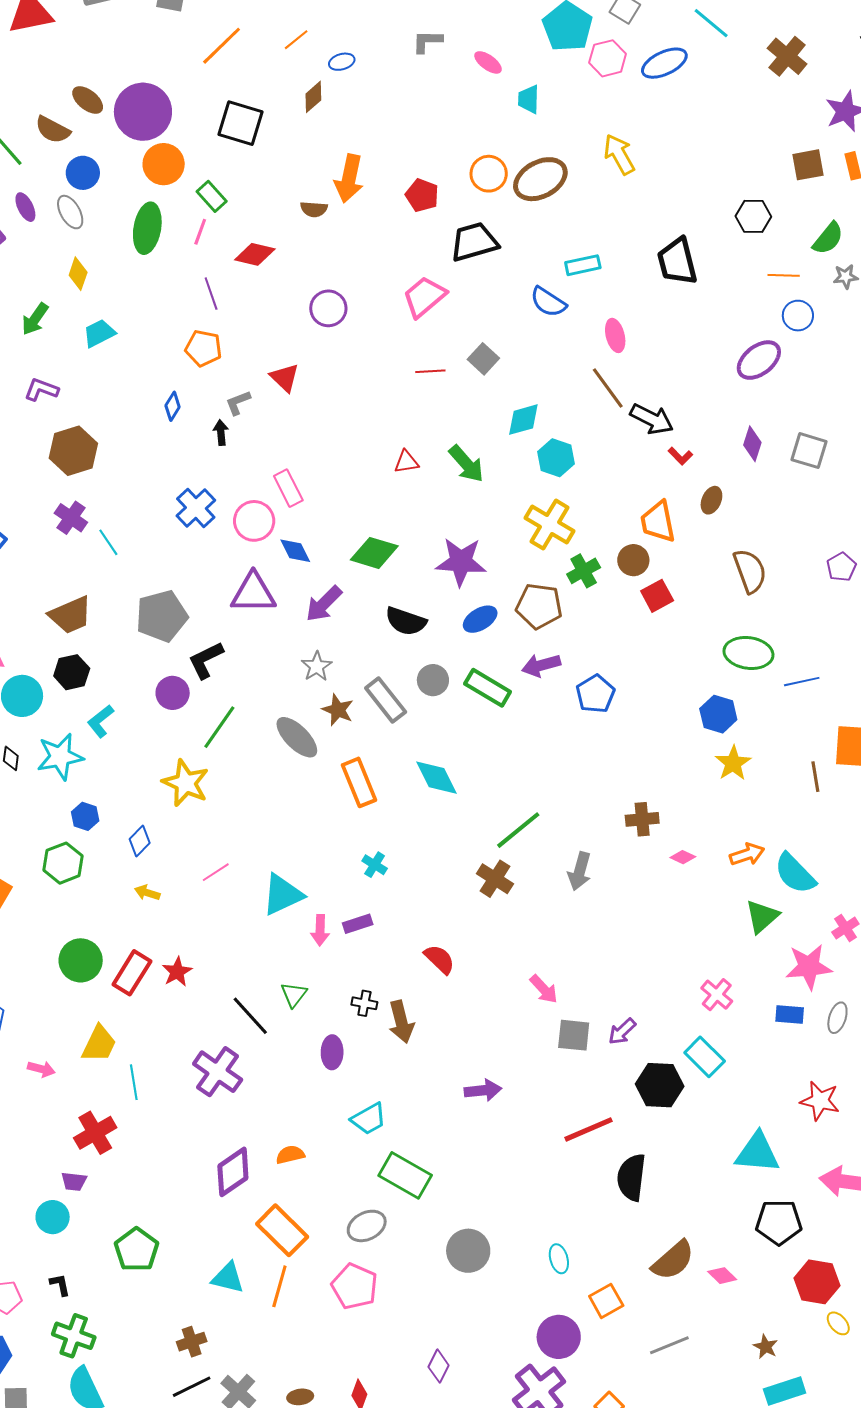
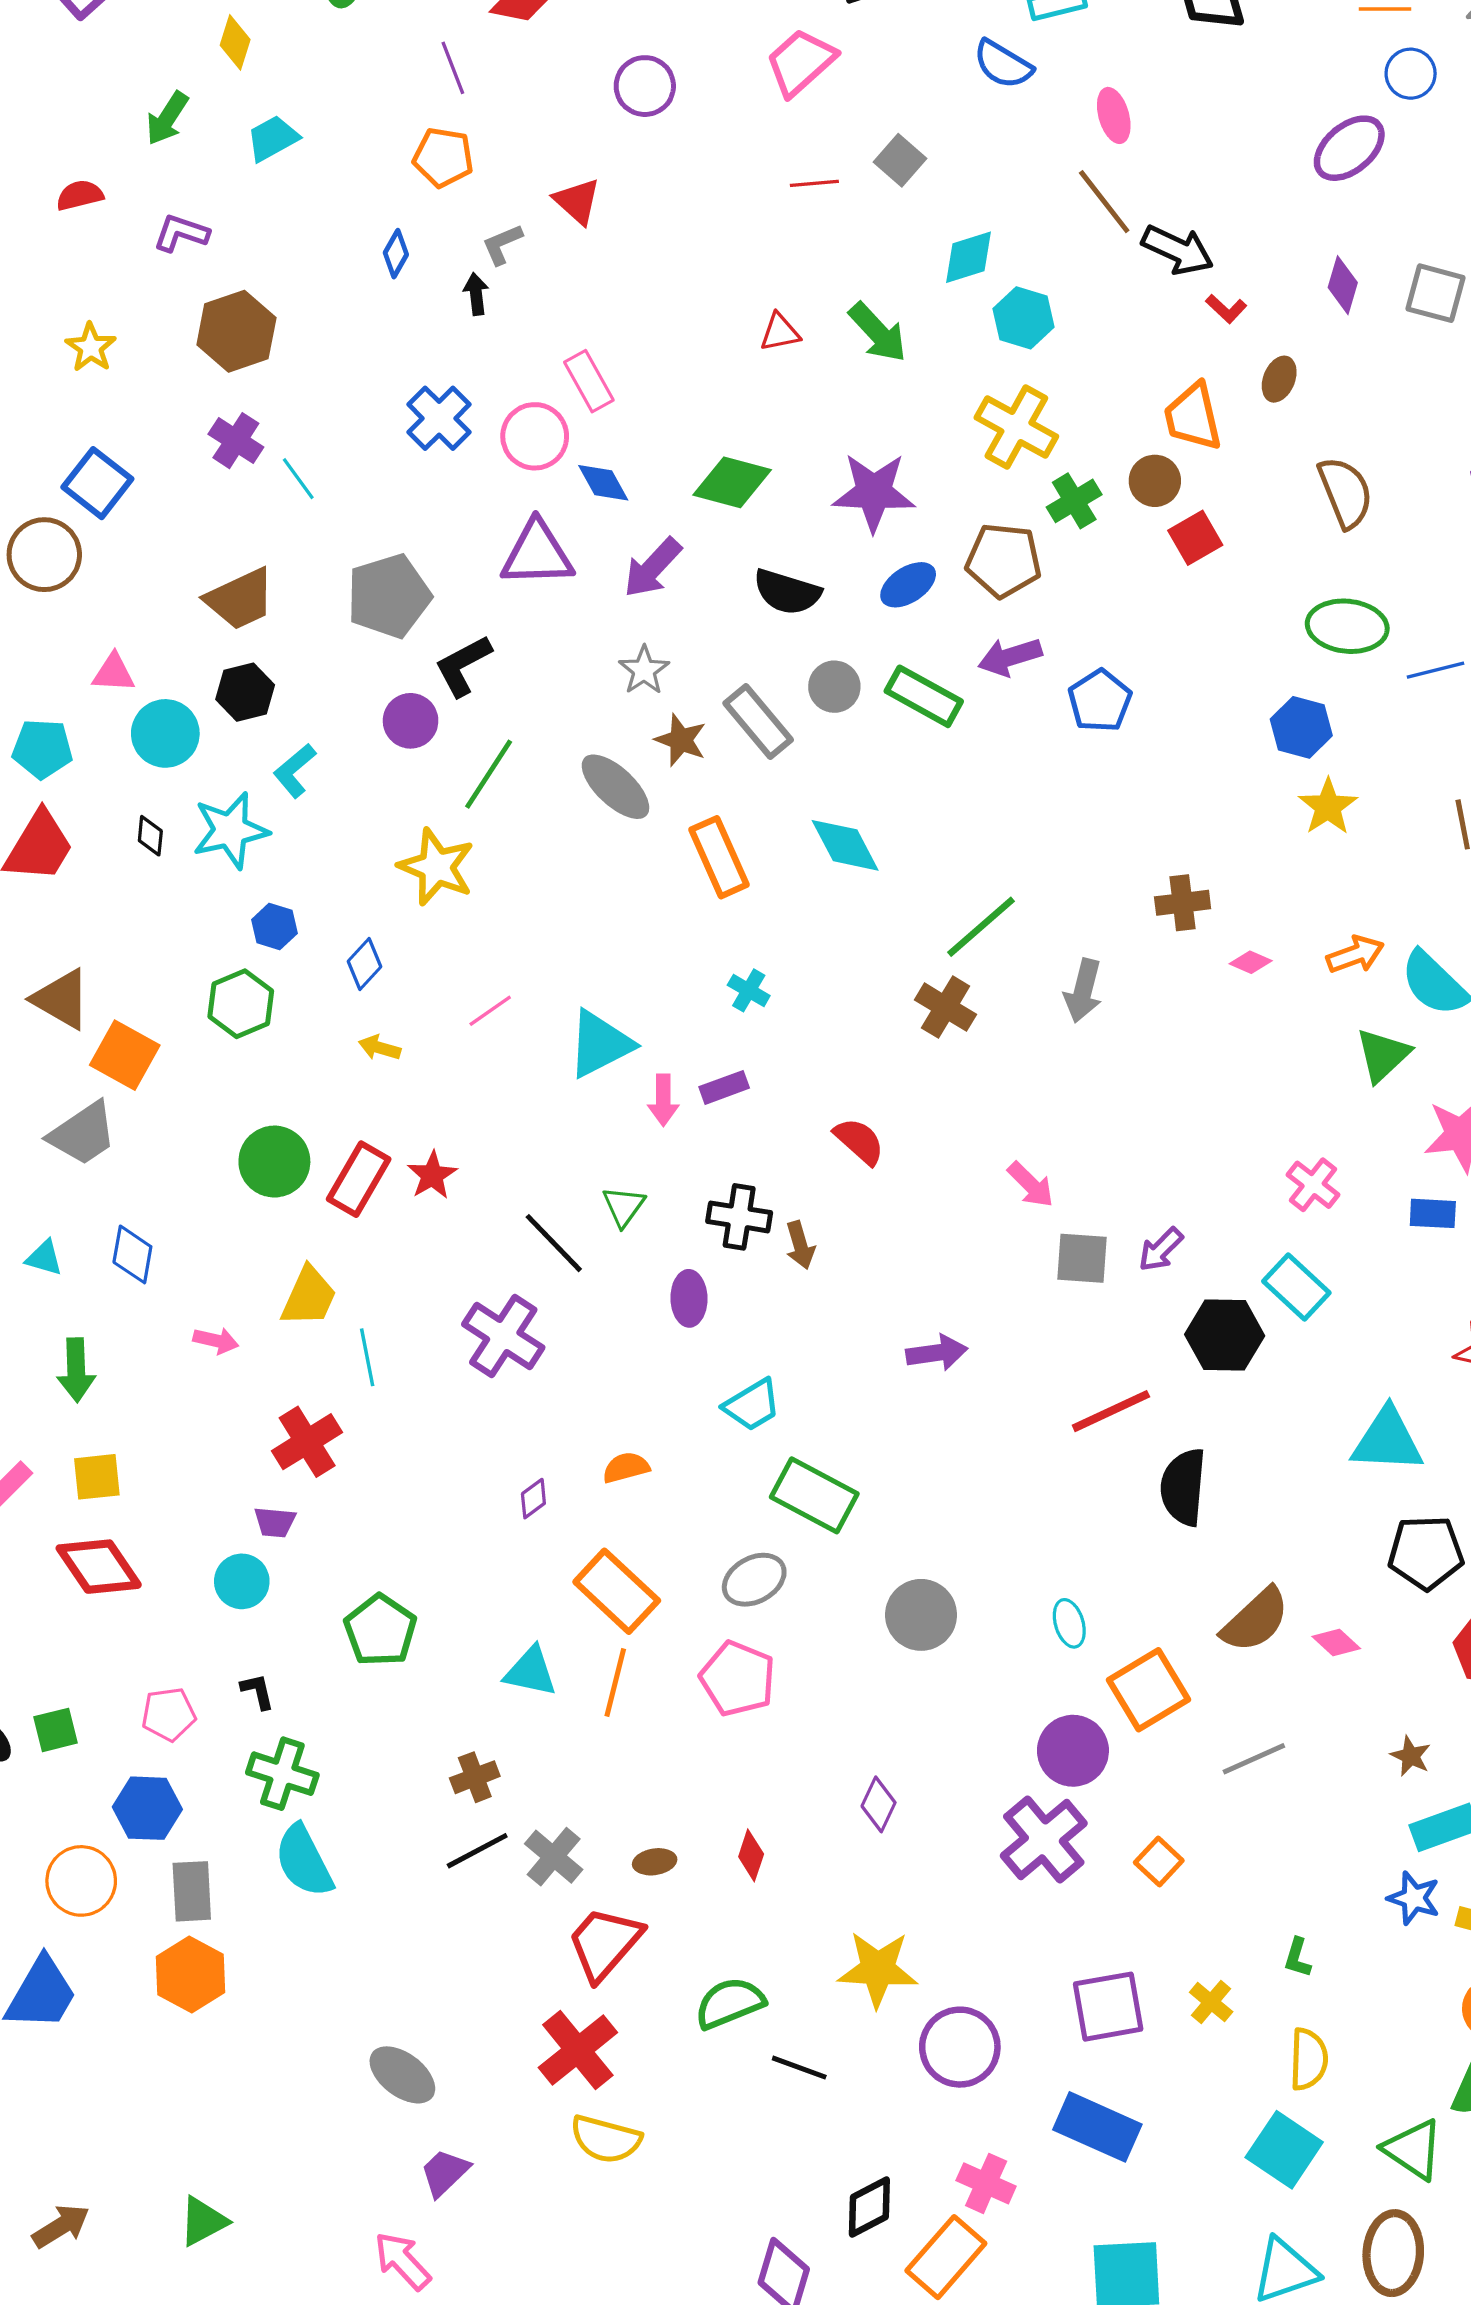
black cross: (364, 1003) -> (739, 1217), size x1.5
brown arrow: (401, 1022) -> (800, 1245), size x0.7
purple diamond: (233, 1172) -> (533, 1499), size x0.5
orange square: (606, 1301) -> (1149, 1690), size x1.4

